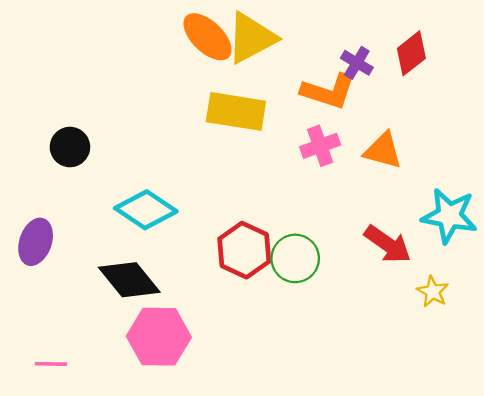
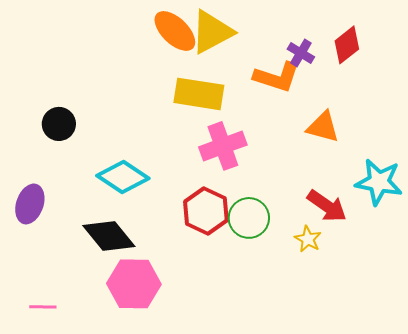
pink cross: (320, 146) -> (223, 146), moved, size x1.4
yellow star: (433, 292) -> (308, 239), moved

